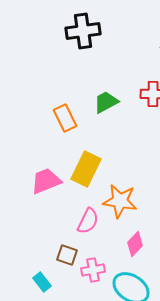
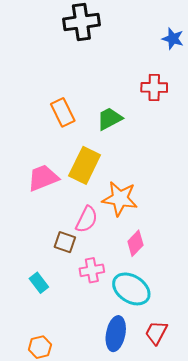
green trapezoid: (106, 102) -> (110, 119), moved
brown square: (67, 255) -> (65, 242), moved

